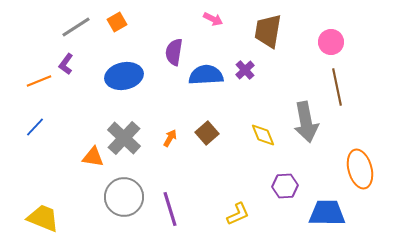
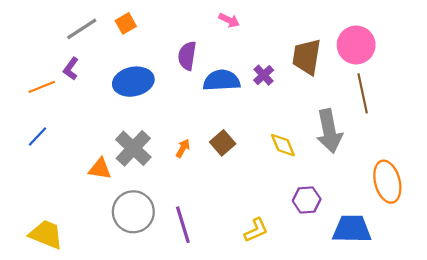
brown trapezoid: (268, 31) -> (307, 57), moved
pink circle: (331, 42) -> (356, 45), size x1.4

